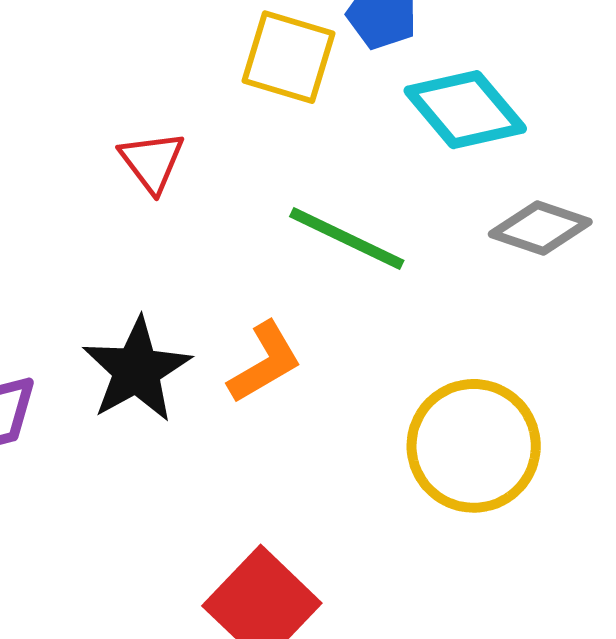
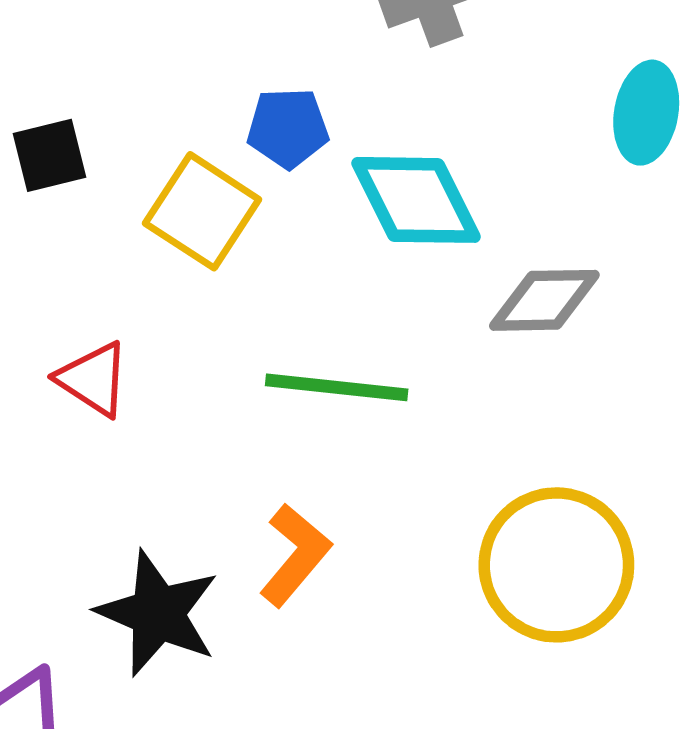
yellow square: (289, 57) -> (202, 211), turned 36
cyan diamond: (465, 110) -> (416, 200), turned 33

